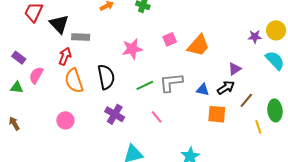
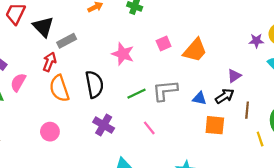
gray rectangle: (81, 37) -> (67, 41), turned -30
pink star: (132, 49) -> (123, 54), turned 30
brown line: (246, 100) -> (247, 110), turned -35

